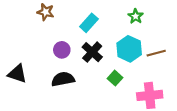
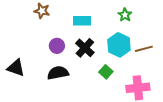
cyan rectangle: (89, 23) -> (82, 21), turned 48

